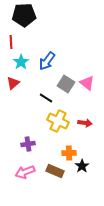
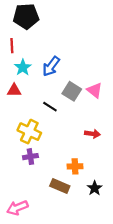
red triangle: (13, 83) -> (14, 90), turned 40
yellow cross: (58, 121) -> (29, 132), moved
black star: (82, 166) -> (95, 188), moved
pink arrow: (25, 172) -> (17, 208), moved

